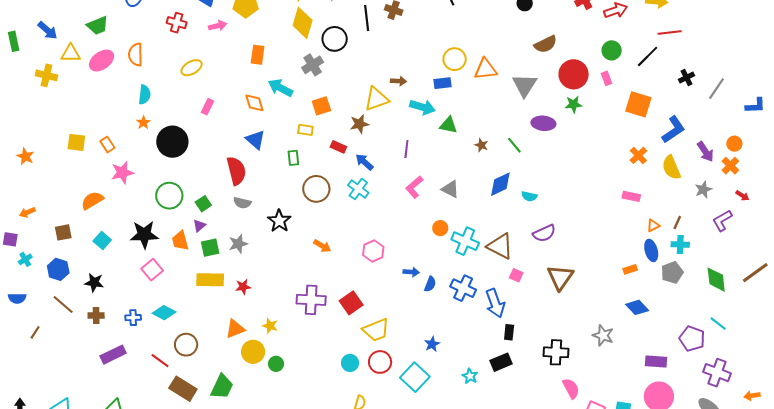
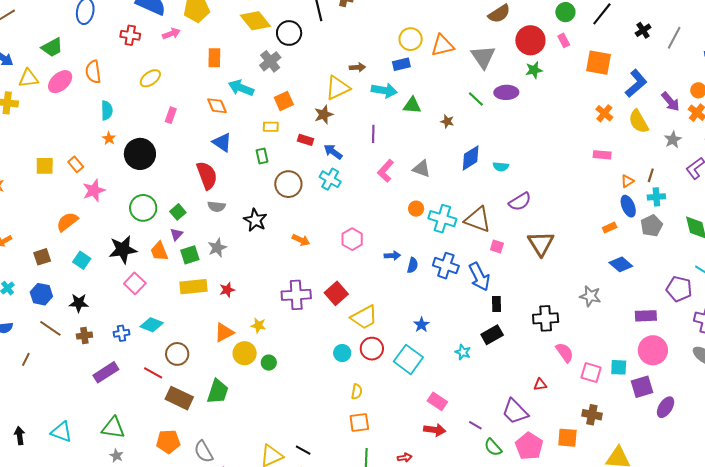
yellow diamond: (303, 23) -> (255, 21), turned -48
green line: (514, 145) -> (476, 99), moved

